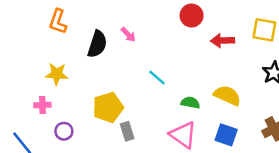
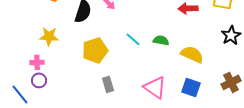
green semicircle: (190, 103) -> (161, 40), moved
yellow pentagon: (108, 107) -> (95, 50), moved
purple circle: (64, 131) -> (39, 80), moved

